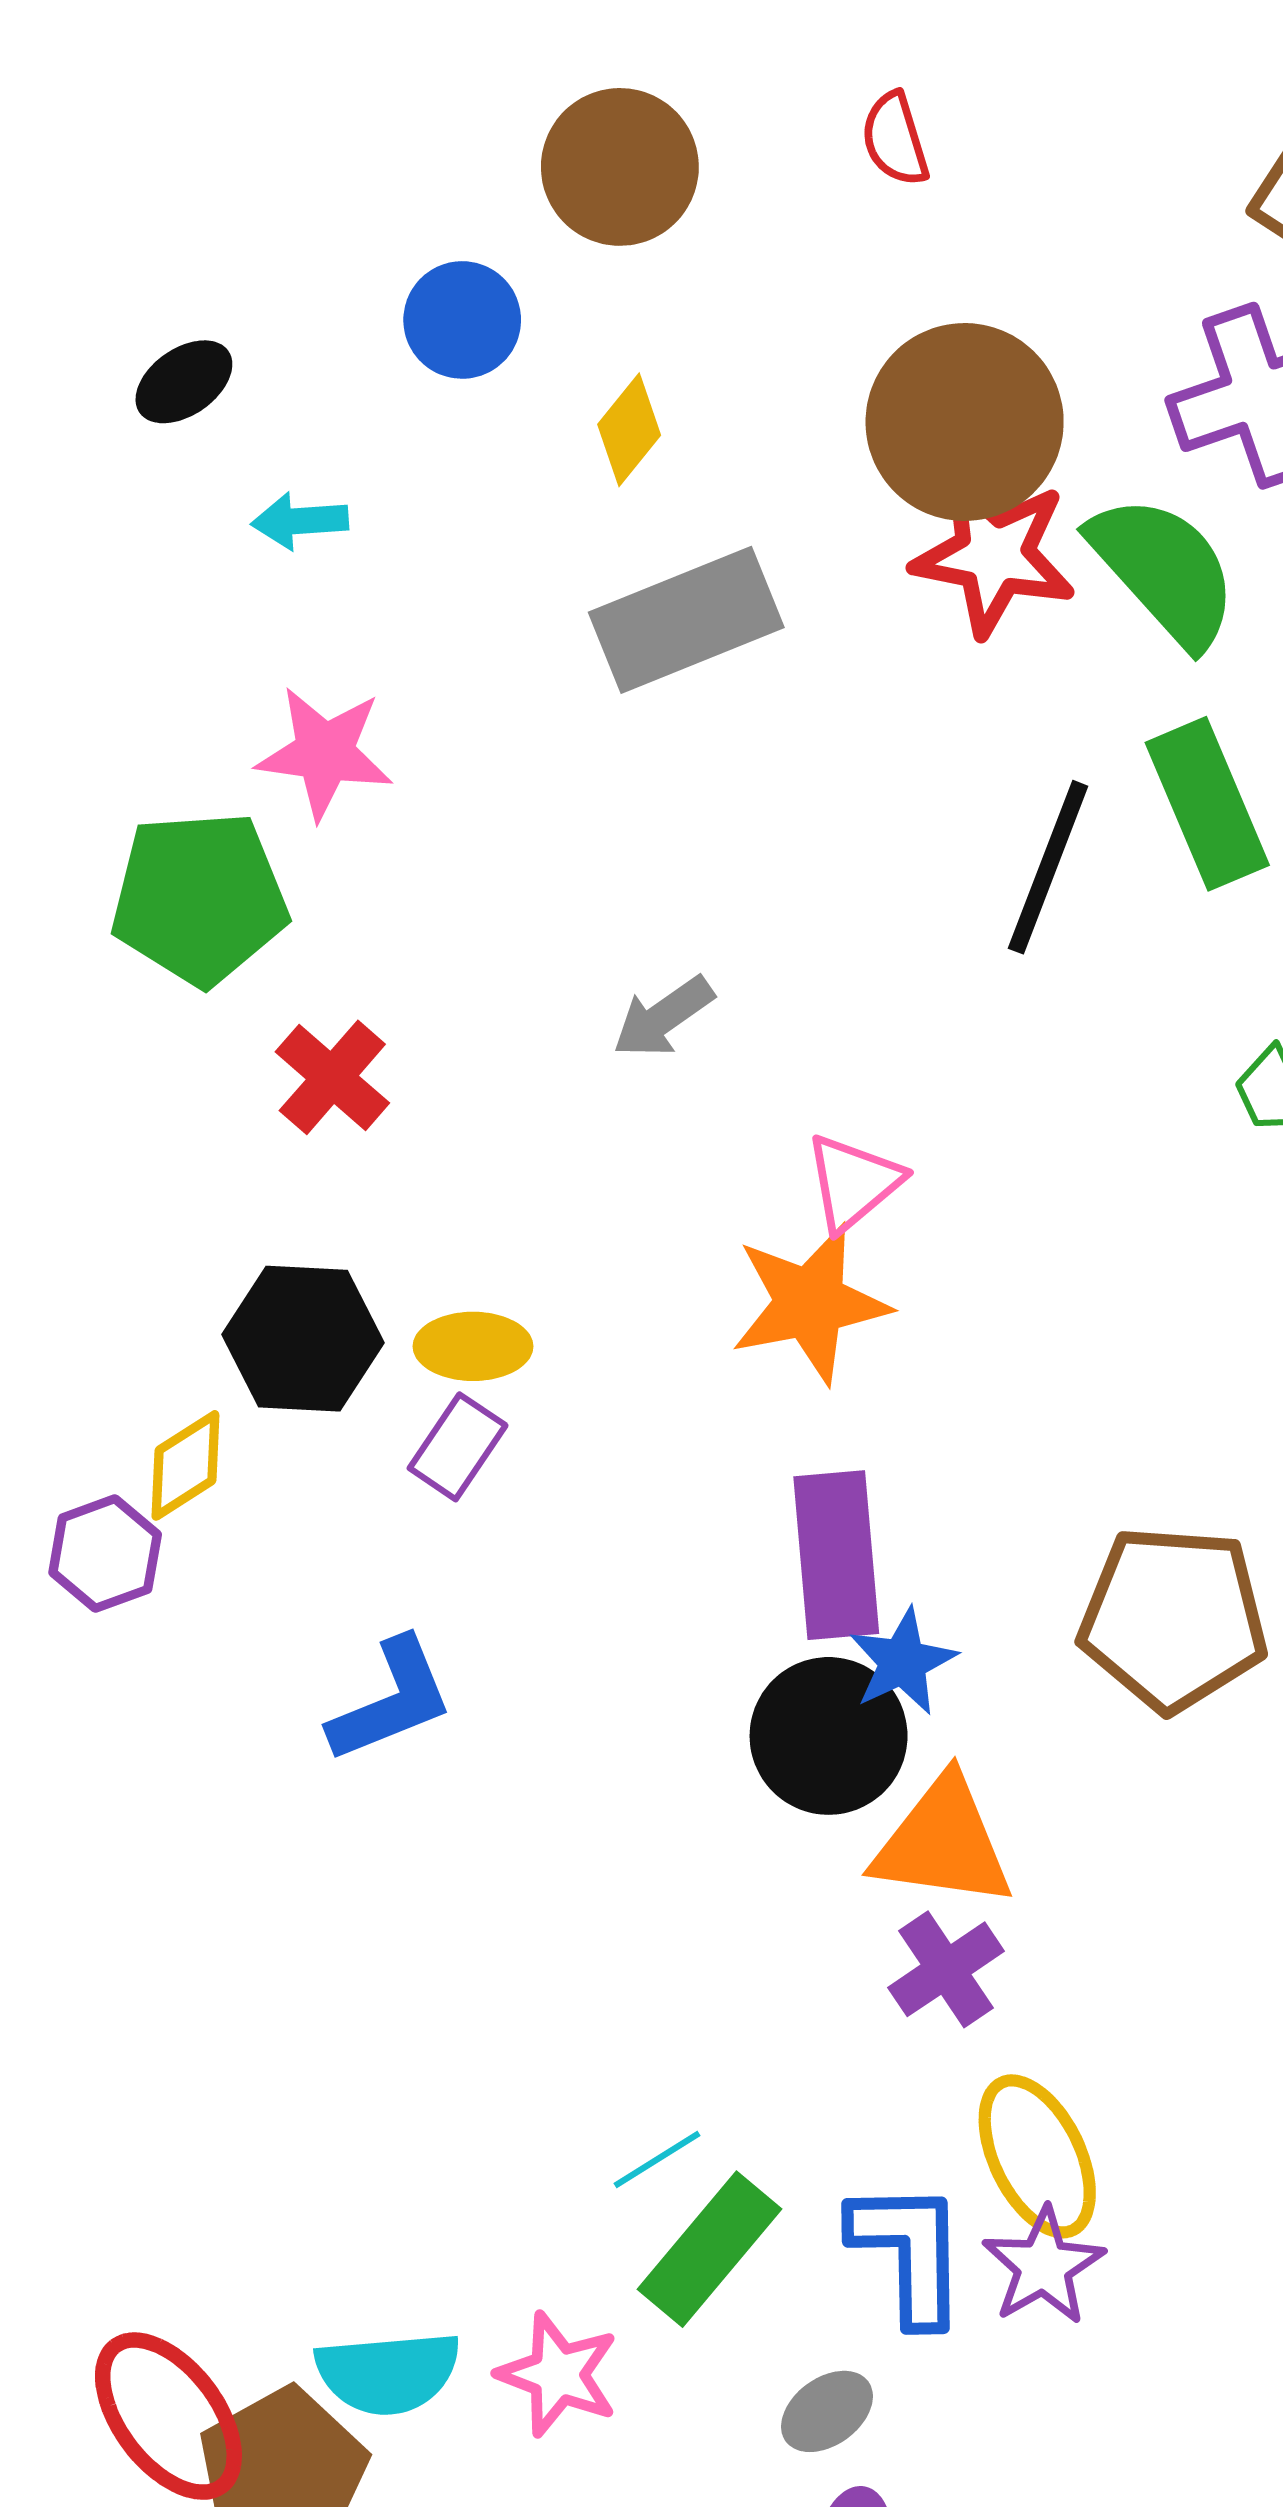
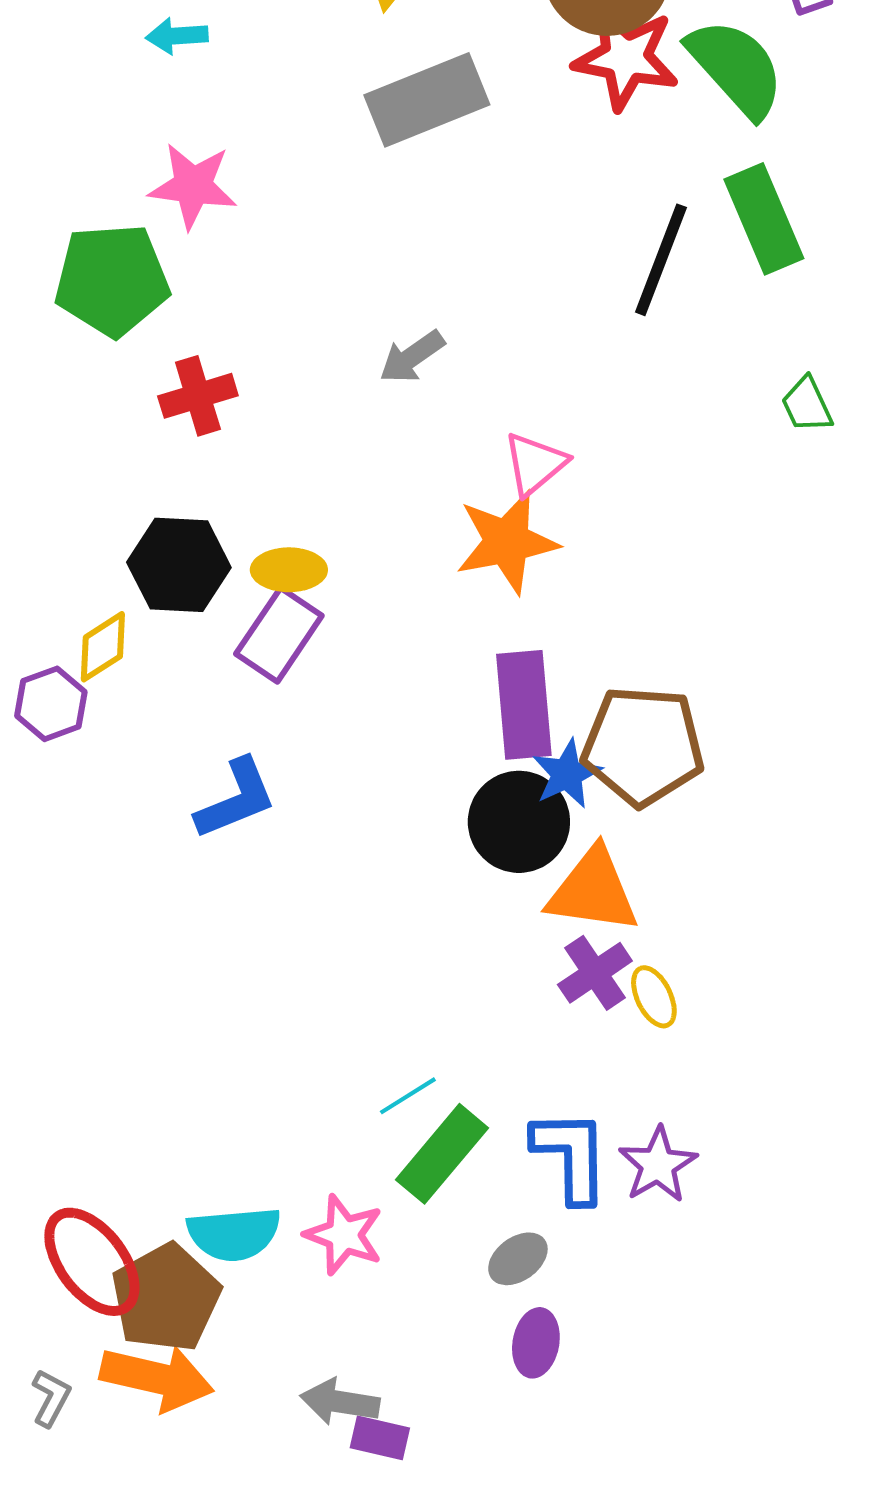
red cross: (332, 1077) -> (198, 396), turned 32
purple rectangle: (458, 1447) -> (279, 635), size x1.4
brown pentagon: (1173, 1618) -> (643, 746), moved
yellow ellipse: (1037, 2156) -> (654, 997), moved, size x0.6

